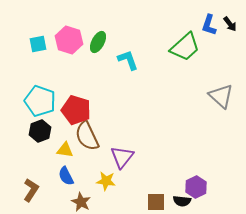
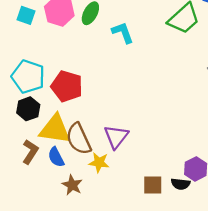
cyan square: (38, 44) -> (26, 15), turned 30
brown semicircle: (87, 136) -> (79, 139), moved
yellow triangle: (65, 150) -> (55, 129), size x1.8
brown L-shape: (31, 190) -> (30, 152), moved

